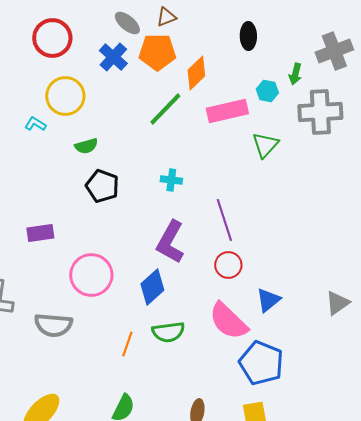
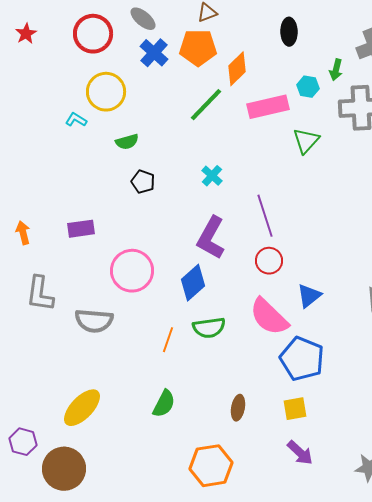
gray ellipse: (127, 23) -> (143, 19), moved
cyan cross: (171, 180) -> (212, 176), turned 35
black pentagon: (102, 186) -> (143, 182), size x0.7

